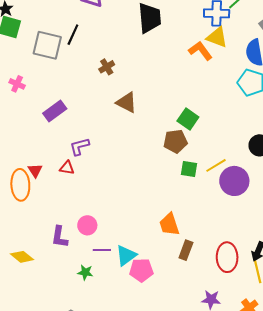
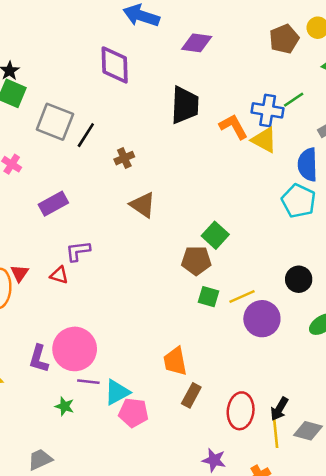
black line: (73, 35) -> (86, 135), moved
orange L-shape: (200, 51) -> (233, 127), moved
pink circle: (87, 225) -> (75, 349), size x1.8

